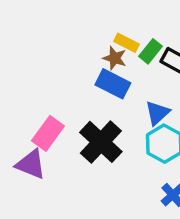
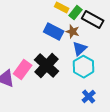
brown star: (115, 58) -> (73, 32), moved
pink rectangle: (48, 133) -> (23, 70), moved

